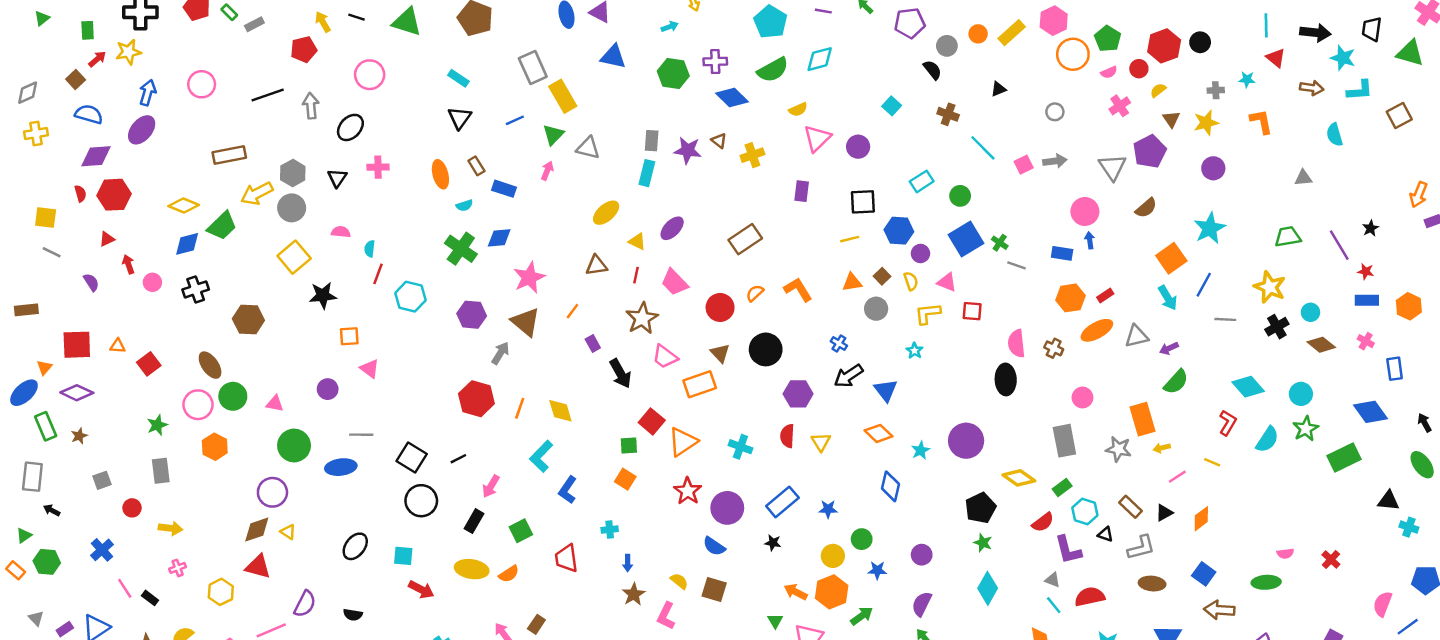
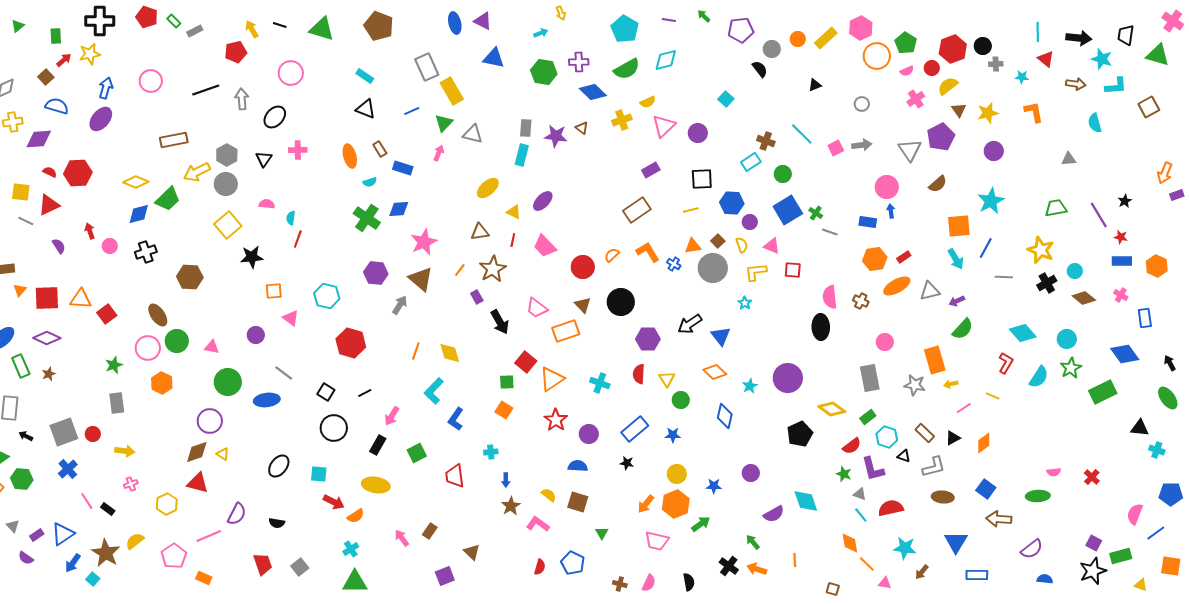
yellow semicircle: (1158, 90) -> (948, 86), size x1.5
gray cross: (1216, 90) -> (996, 64), moved
brown cross: (948, 114) -> (766, 141), moved
black triangle: (460, 118) -> (366, 109), turned -45
yellow cross: (752, 155) -> (622, 120), moved
purple diamond: (96, 156) -> (39, 139), moved
purple rectangle: (802, 191) -> (651, 170), turned 54
red semicircle: (80, 193) -> (50, 172), turned -48
red triangle: (107, 239) -> (49, 205), moved, size x1.6
brown rectangle: (745, 239) -> (637, 210), moved
orange square: (1171, 258) -> (959, 226), turned 30
cyan hexagon: (410, 297) -> (327, 296), moved
gray circle: (876, 309) -> (713, 268), size x1.5
brown star: (642, 318) -> (493, 269), moved
blue cross: (839, 343) -> (674, 264), moved
orange triangle: (118, 346) -> (81, 299), size x1.6
orange triangle: (44, 367) -> (20, 290), moved
red hexagon: (476, 399) -> (351, 343), moved
gray line: (361, 435) -> (284, 373), turned 36
black square: (412, 457) -> (326, 392), size x0.7
gray square: (102, 480) -> (64, 432), moved, size x1.8
purple circle: (727, 508) -> (589, 434), size x0.7
green circle: (862, 539) -> (681, 400), moved
green star: (983, 543) -> (844, 474), moved
blue semicircle: (714, 546) -> (578, 466), turned 150
orange semicircle: (509, 574) -> (356, 516), moved
cyan diamond: (988, 588) -> (806, 501), turned -48
orange arrow: (796, 592) -> (646, 504), turned -78
purple semicircle: (922, 604) -> (774, 514), moved, turned -145
pink L-shape: (666, 616) -> (538, 524), turned 100
green triangle: (775, 621) -> (602, 533), moved

